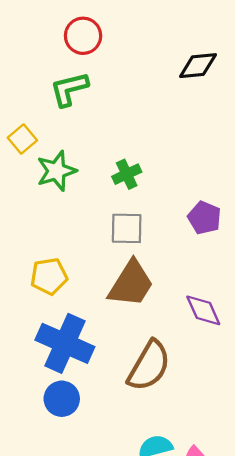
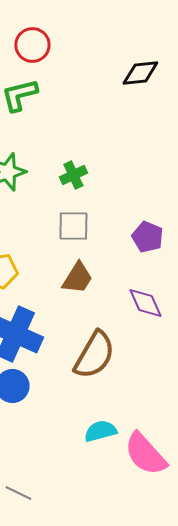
purple pentagon: (204, 218) -> (147, 237), moved
brown trapezoid: (131, 284) -> (77, 278), size x0.7

